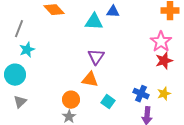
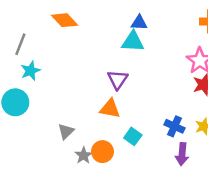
cyan triangle: (94, 22) -> (133, 42), moved
orange circle: (71, 100) -> (102, 152), moved
gray triangle: (20, 102) -> (66, 131), moved

